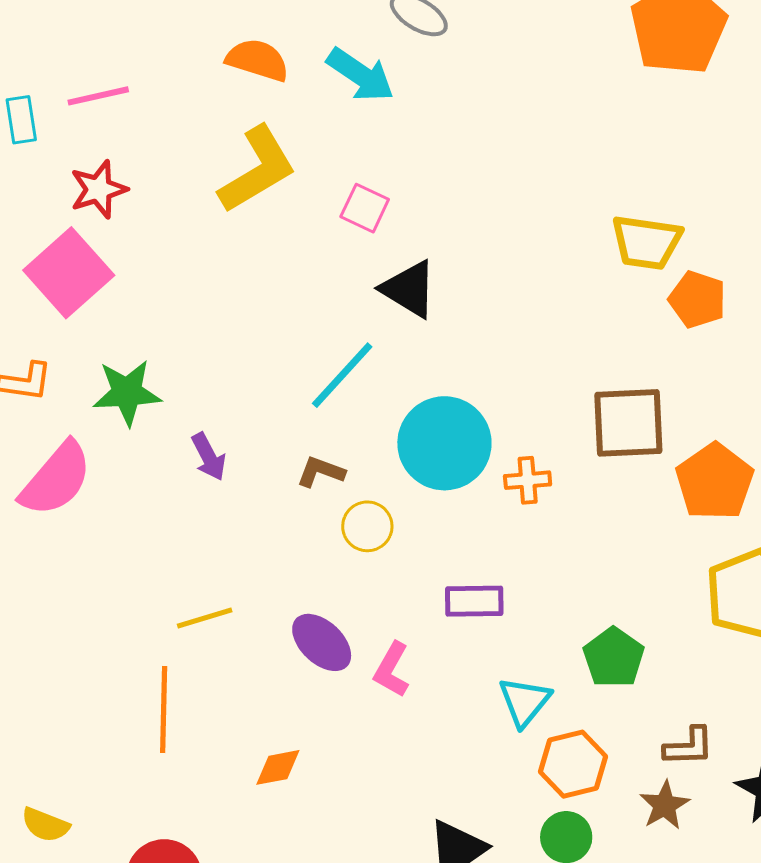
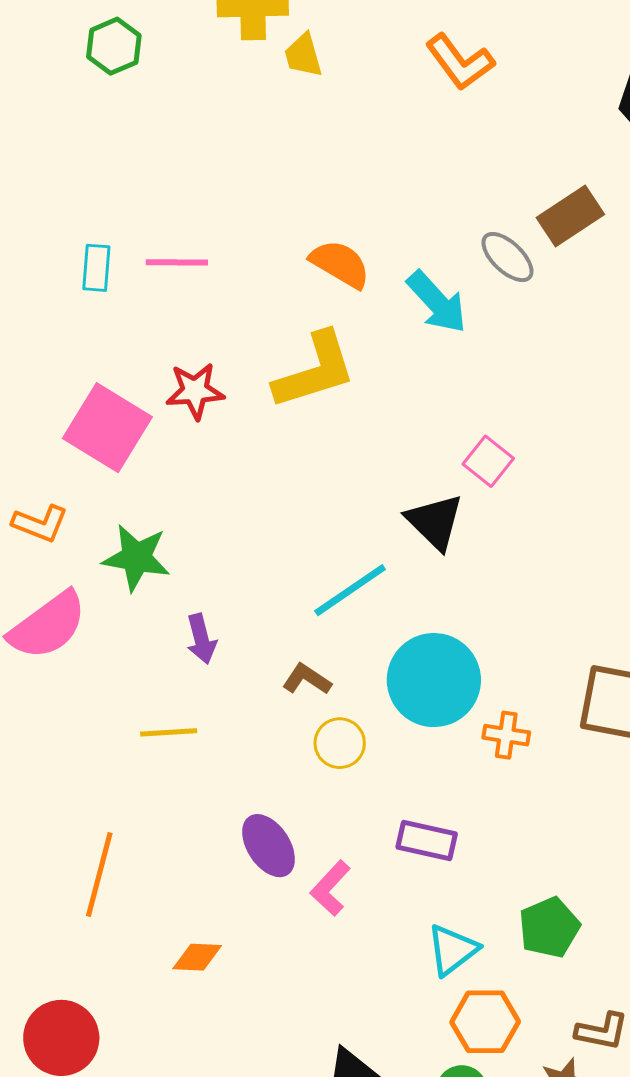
red star: (99, 189) -> (195, 391), moved
pink square: (365, 208) -> (488, 461), moved
pink square: (69, 273) -> (107, 428), turned -30
yellow line: (205, 618) -> (169, 732), moved

